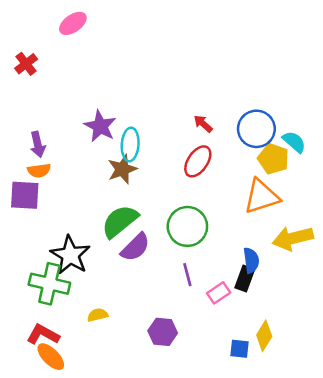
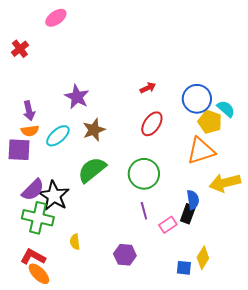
red arrow: (203, 124) -> (148, 88), moved, turned 112
cyan ellipse: (130, 144) -> (58, 136), moved, turned 45
purple semicircle: (135, 247) -> (33, 190), moved
yellow semicircle: (98, 315) -> (75, 242), turned -84

